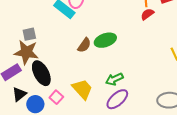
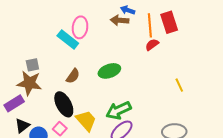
brown semicircle: (84, 45) -> (73, 76), moved
black ellipse: (41, 73) -> (64, 104), moved
green arrow: (114, 79) -> (119, 110), size x1.4

